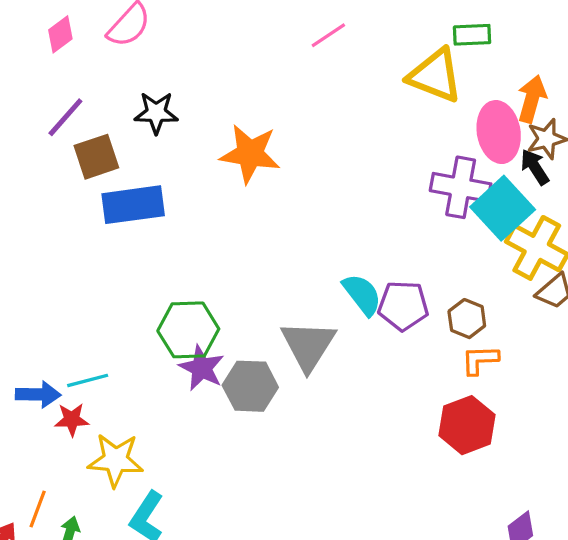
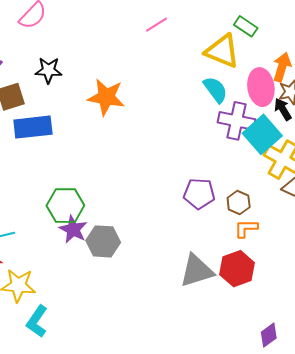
green rectangle: (472, 35) -> (246, 26), turned 35
cyan semicircle: (362, 295) -> (215, 90), moved
gray triangle: (308, 345) -> (197, 271), moved, turned 39

